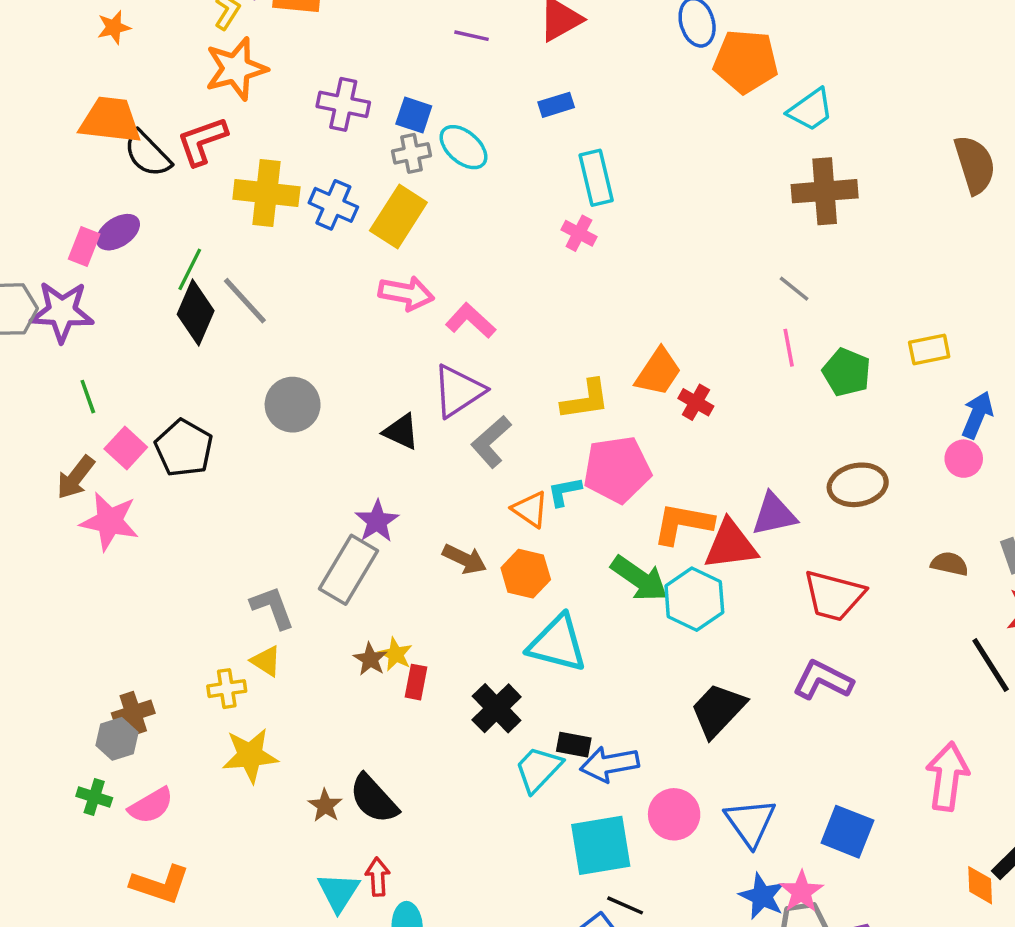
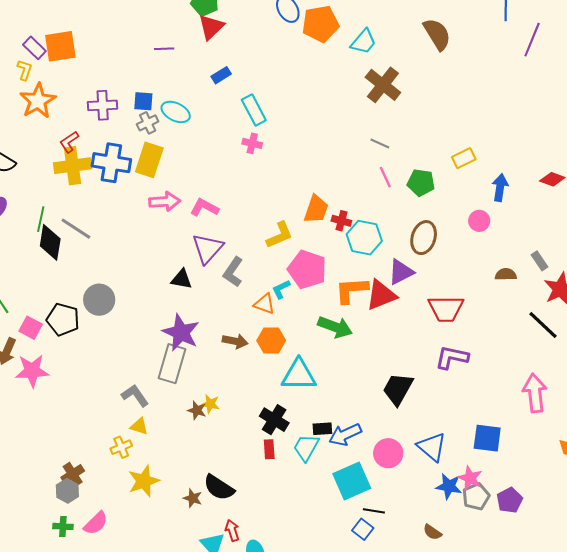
red L-shape: (202, 141) -> (69, 142), moved, size x0.7
brown semicircle: (975, 165) -> (437, 34), moved
brown cross: (825, 191) -> (383, 85), turned -33
blue cross: (333, 205) -> (111, 163), size x1.4
gray circle: (293, 405) -> (99, 300), moved
pink circle: (964, 459) -> (479, 221), moved
pink pentagon: (617, 470) -> (307, 269), turned -30
brown ellipse: (858, 485) -> (424, 238), moved, turned -48
purple star: (377, 521) -> (181, 333), size x1.5
cyan hexagon: (694, 599) -> (364, 238), moved
red rectangle: (416, 682) -> (269, 449), moved

